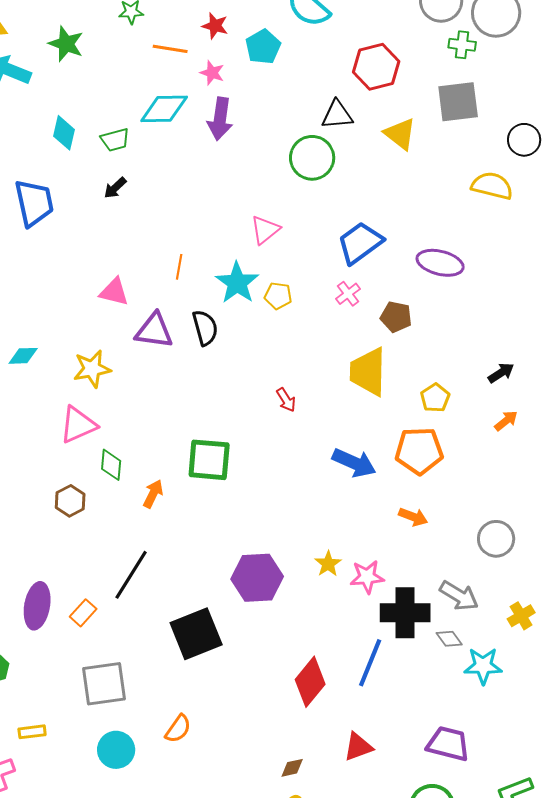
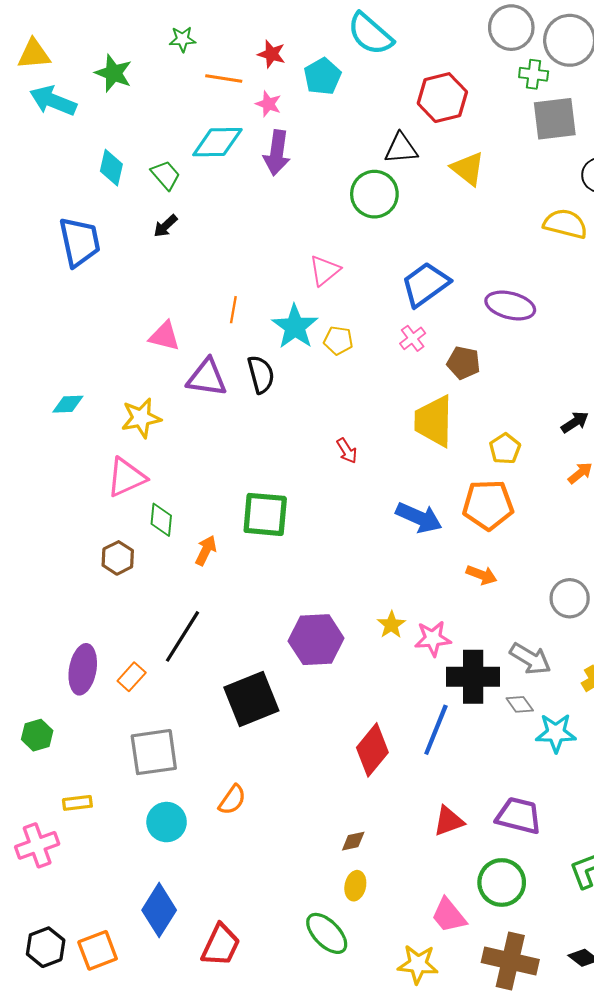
gray square: (458, 102) -> (555, 119), moved
green trapezoid: (115, 140) -> (165, 175), turned -116
red triangle: (358, 747) -> (449, 821), moved

